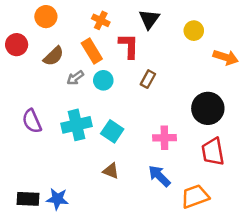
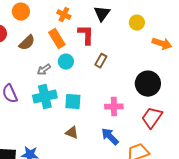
gray arrow: (75, 78) -> (44, 70), moved
cyan square: (112, 131) -> (73, 102), turned -30
red trapezoid: (213, 152) -> (152, 118), turned 45

